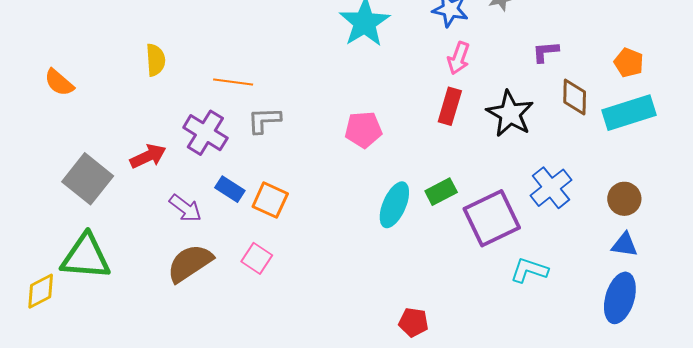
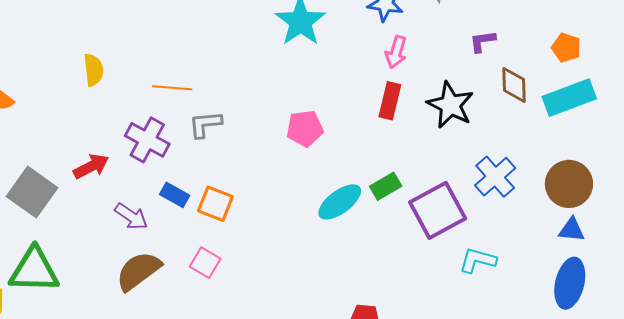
brown circle: (624, 199) -> (569, 184), size x1.4
cyan ellipse: (394, 205) -> (340, 202), turned 33

